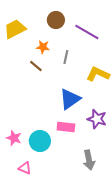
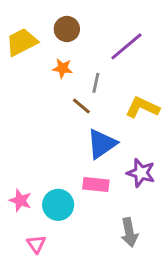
brown circle: (56, 20) -> (67, 29), moved
purple line: (87, 32) -> (126, 46), turned -70
brown line: (36, 66) -> (81, 106), moved
pink triangle: (25, 168) -> (36, 244), turned 32

